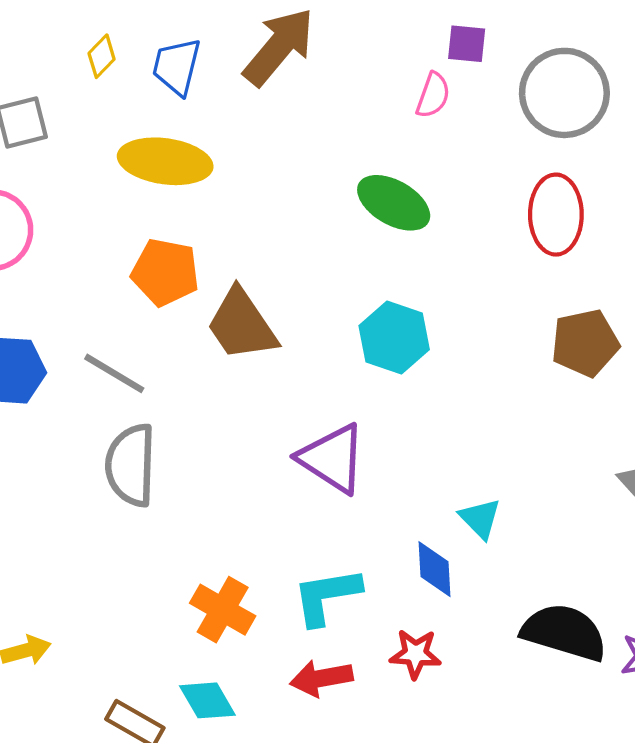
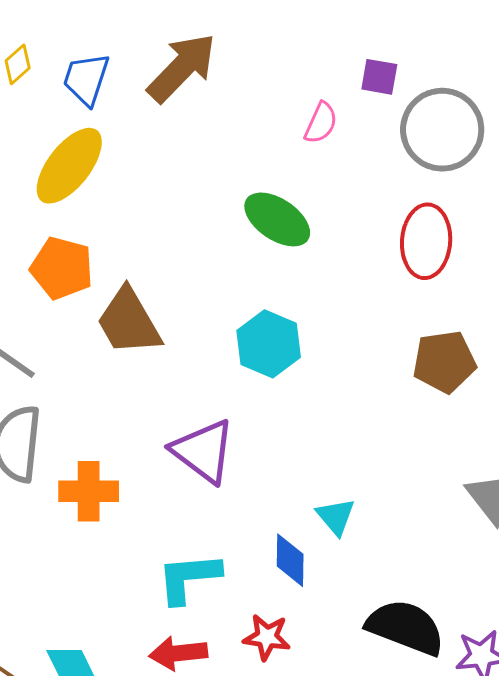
purple square: (467, 44) -> (379, 77), moved
yellow ellipse: (165, 161) -> (69, 166), turned -64
orange cross: (223, 610) -> (89, 491), moved, turned -34

